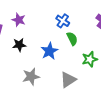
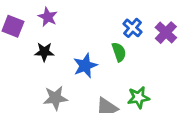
blue cross: (63, 21) -> (133, 28), moved
green star: (90, 59) -> (138, 97), moved

